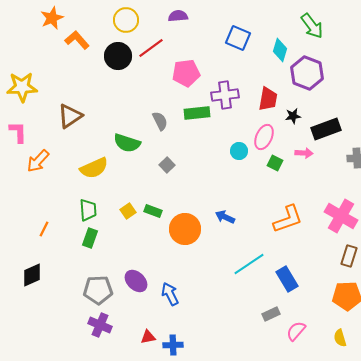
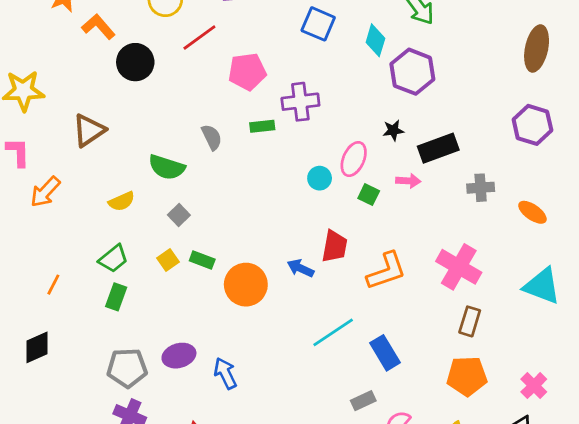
black circle: (118, 56) -> (135, 62), moved
red trapezoid: (268, 99) -> (335, 246), moved
green rectangle: (197, 113) -> (262, 126), size x0.7
gray square: (167, 165) -> (179, 215), moved
yellow semicircle: (94, 168) -> (122, 201), size x0.7
green trapezoid: (88, 210) -> (113, 259), turned 55
purple ellipse: (136, 281) -> (179, 356), turned -60

